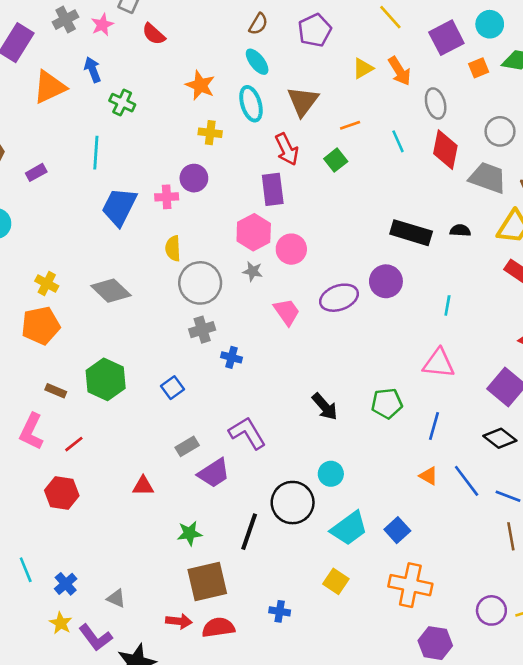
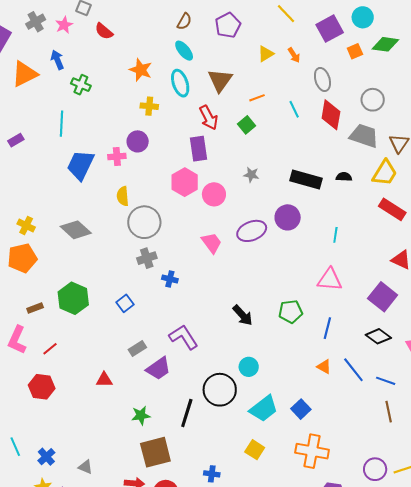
orange arrow: (399, 71) -> (294, 55), size x0.7
gray star: (253, 271) -> (251, 175), moved
brown rectangle: (56, 391) -> (35, 308), turned -42

